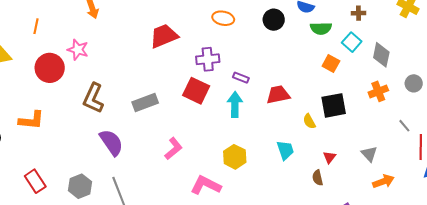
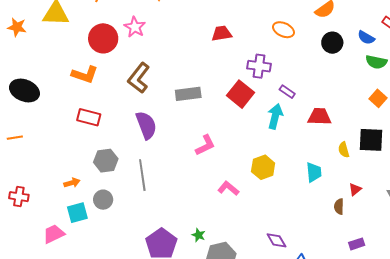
red trapezoid: (164, 36) -> (222, 33), size x0.7
orange L-shape: (31, 120) -> (85, 75), moved
red rectangle: (35, 181) -> (89, 117), moved, turned -55
pink L-shape: (206, 185) -> (228, 188), size x0.7

